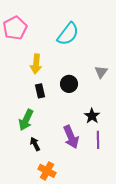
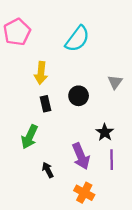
black arrow: (35, 144) -> (48, 170), moved
orange cross: (47, 171) -> (84, 193), moved

